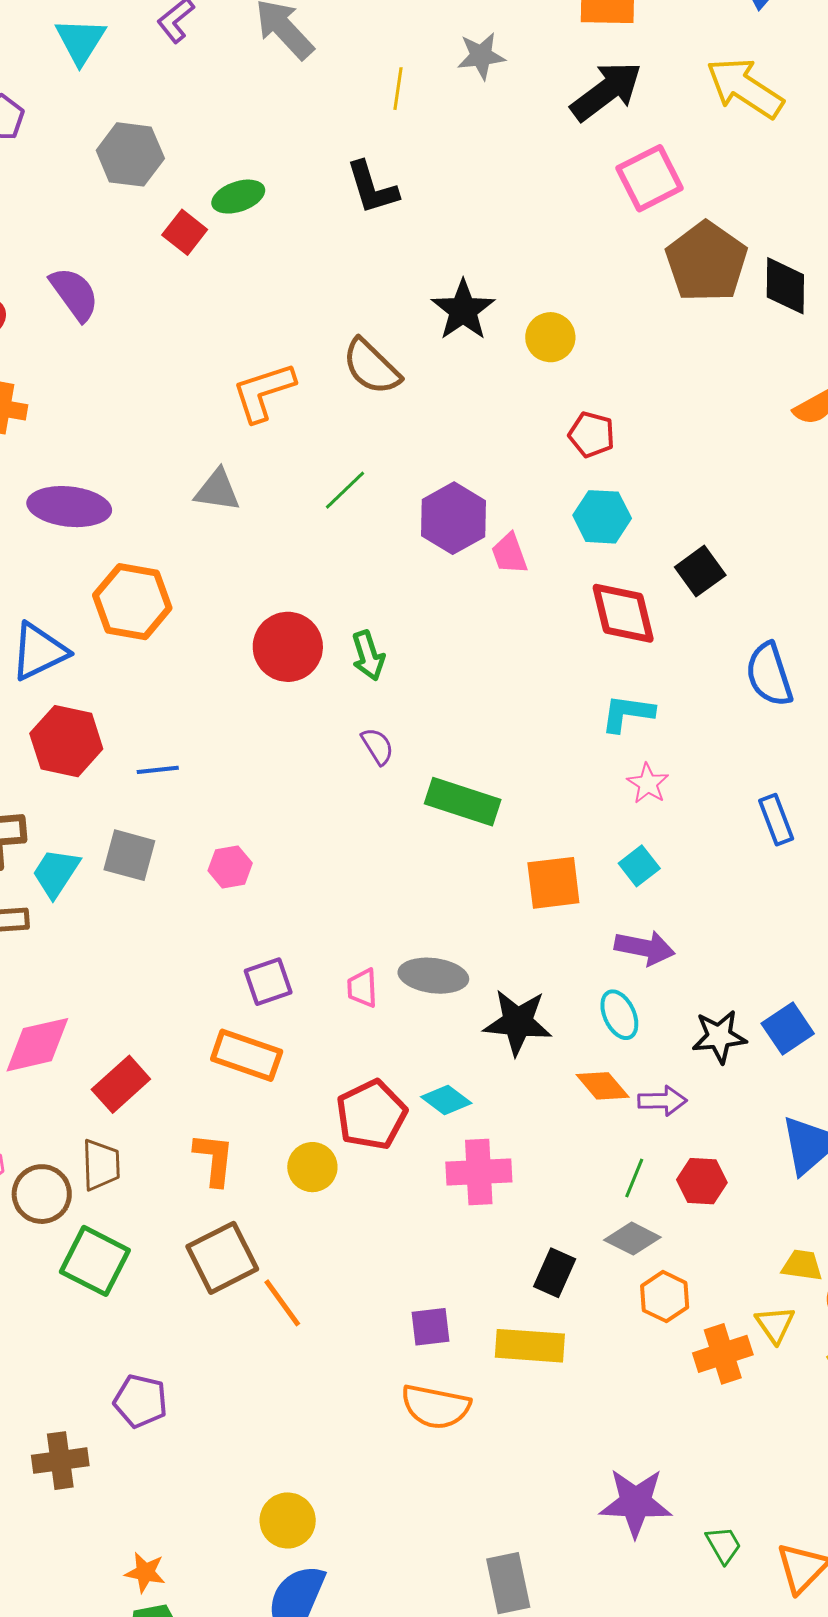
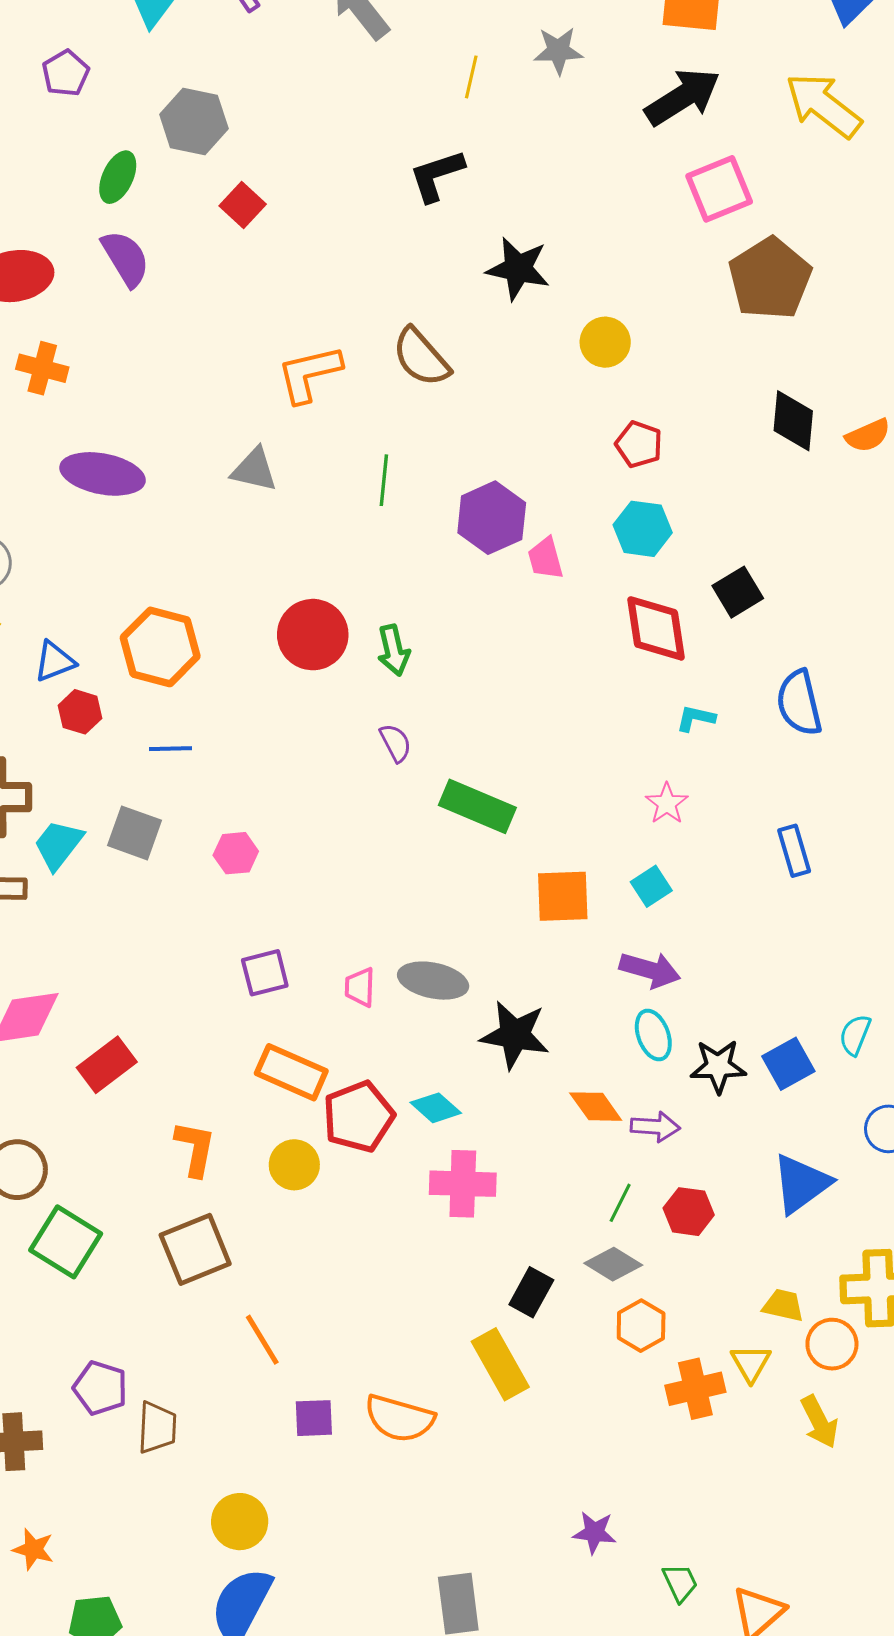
black L-shape: (372, 188) -> (437, 176), turned 84
green ellipse: (238, 197) -> (118, 177), moved, turned -51
black diamond: (785, 286) -> (793, 421), moved
black star: (463, 310) -> (518, 269), moved, turned -30
green line: (345, 490) -> (384, 480), turned -45
orange hexagon: (132, 602) -> (160, 647), moved
blue triangle: (39, 651) -> (54, 661), moved, size x0.7
cyan L-shape: (627, 713) -> (696, 718), moved, size x0.7
red hexagon: (66, 741) -> (80, 712), size x0.6
cyan ellipse: (619, 1015) -> (653, 1035), moved
orange rectangle: (247, 1055) -> (291, 1072), moved
brown trapezoid: (101, 1165) -> (157, 1427), moved
orange line: (282, 1303) -> (262, 1340), moved
purple square: (430, 1327) -> (314, 1418), moved
yellow rectangle: (530, 1346) -> (500, 1364), turned 52
purple star: (636, 1503) -> (594, 1532), size x0.6
orange star: (145, 1572) -> (33, 1549), moved

